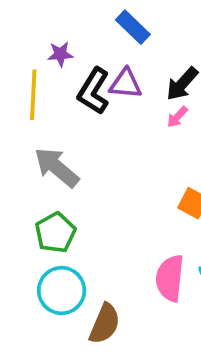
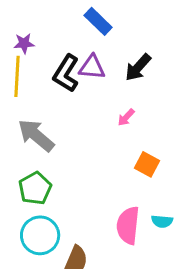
purple star: (60, 54) -> (24, 43), moved
pink arrow: (177, 117) -> (126, 117), moved

